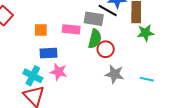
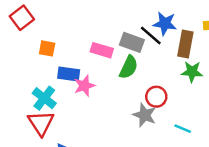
orange square: (41, 30) -> (47, 48), moved
red circle: (106, 49) -> (156, 97), moved
pink star: (59, 72) -> (84, 86), moved, turned 30

